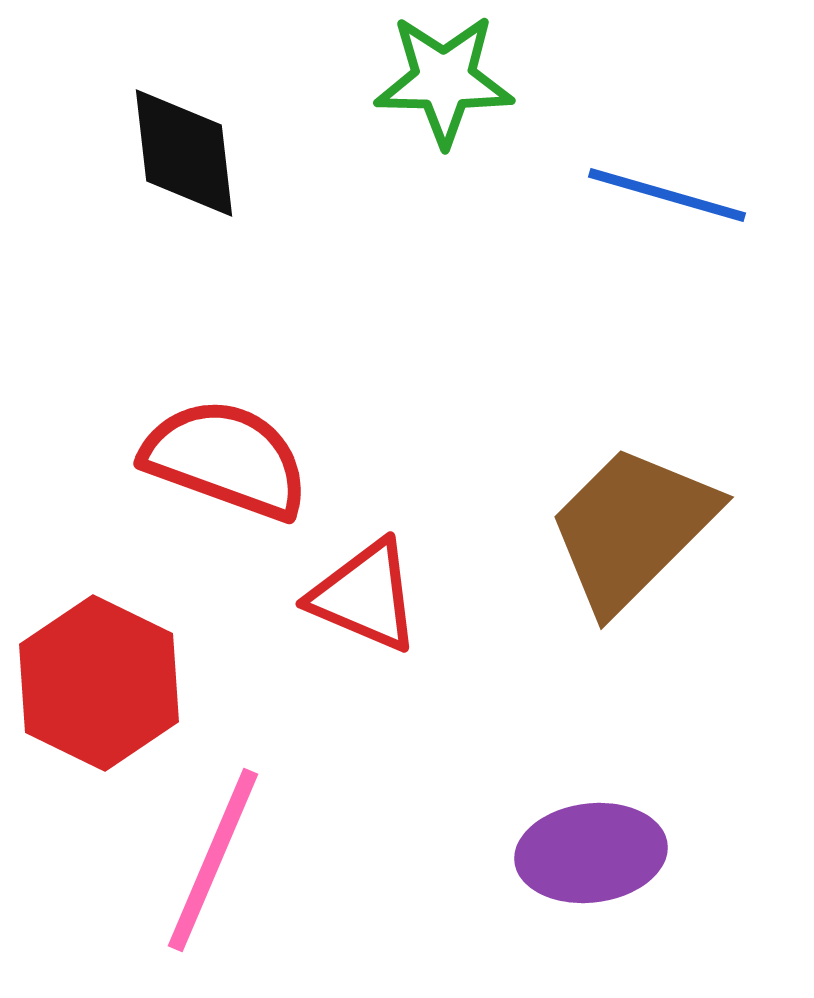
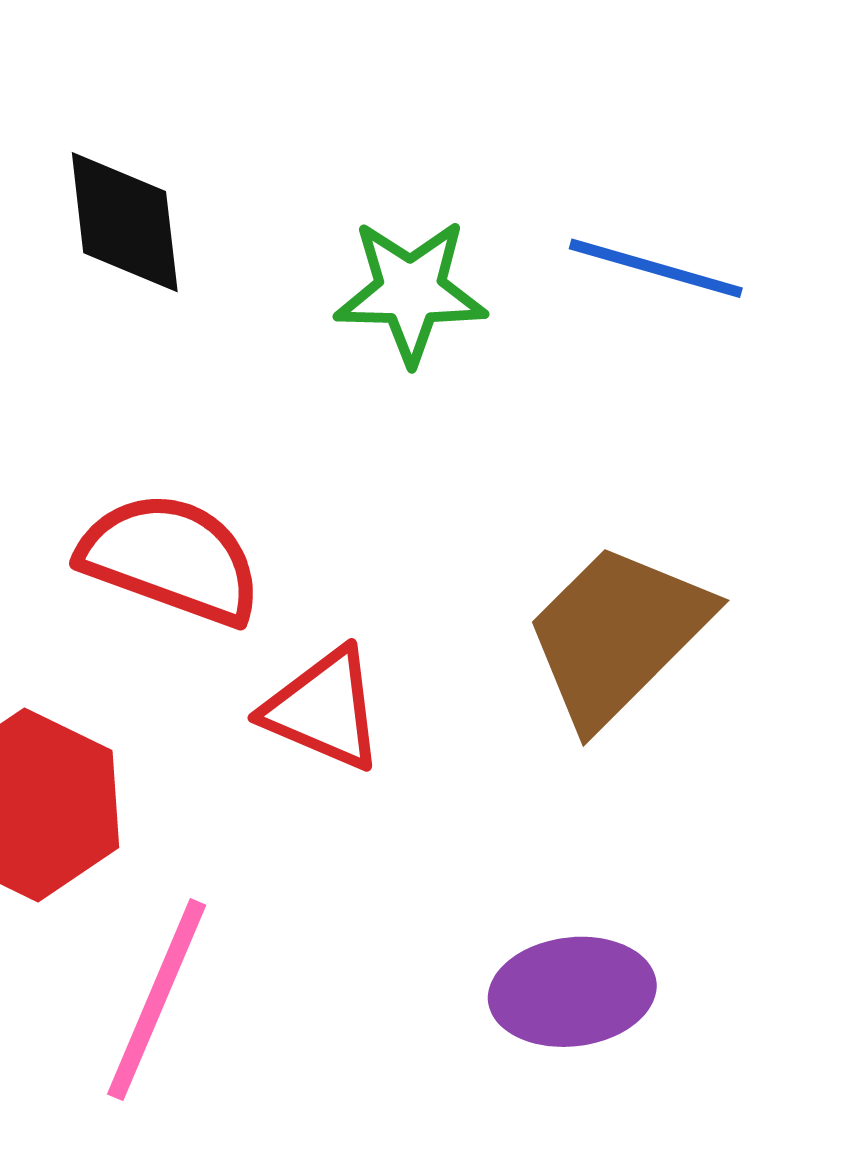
green star: (444, 80) -> (411, 291), moved

